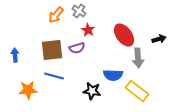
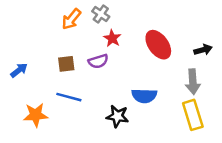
brown square: (52, 50) -> (66, 64), size x0.6
blue arrow: (15, 55) -> (19, 70), turned 56
gray arrow: (138, 58) -> (193, 82), moved
yellow rectangle: (137, 91) -> (193, 115), moved, turned 35

